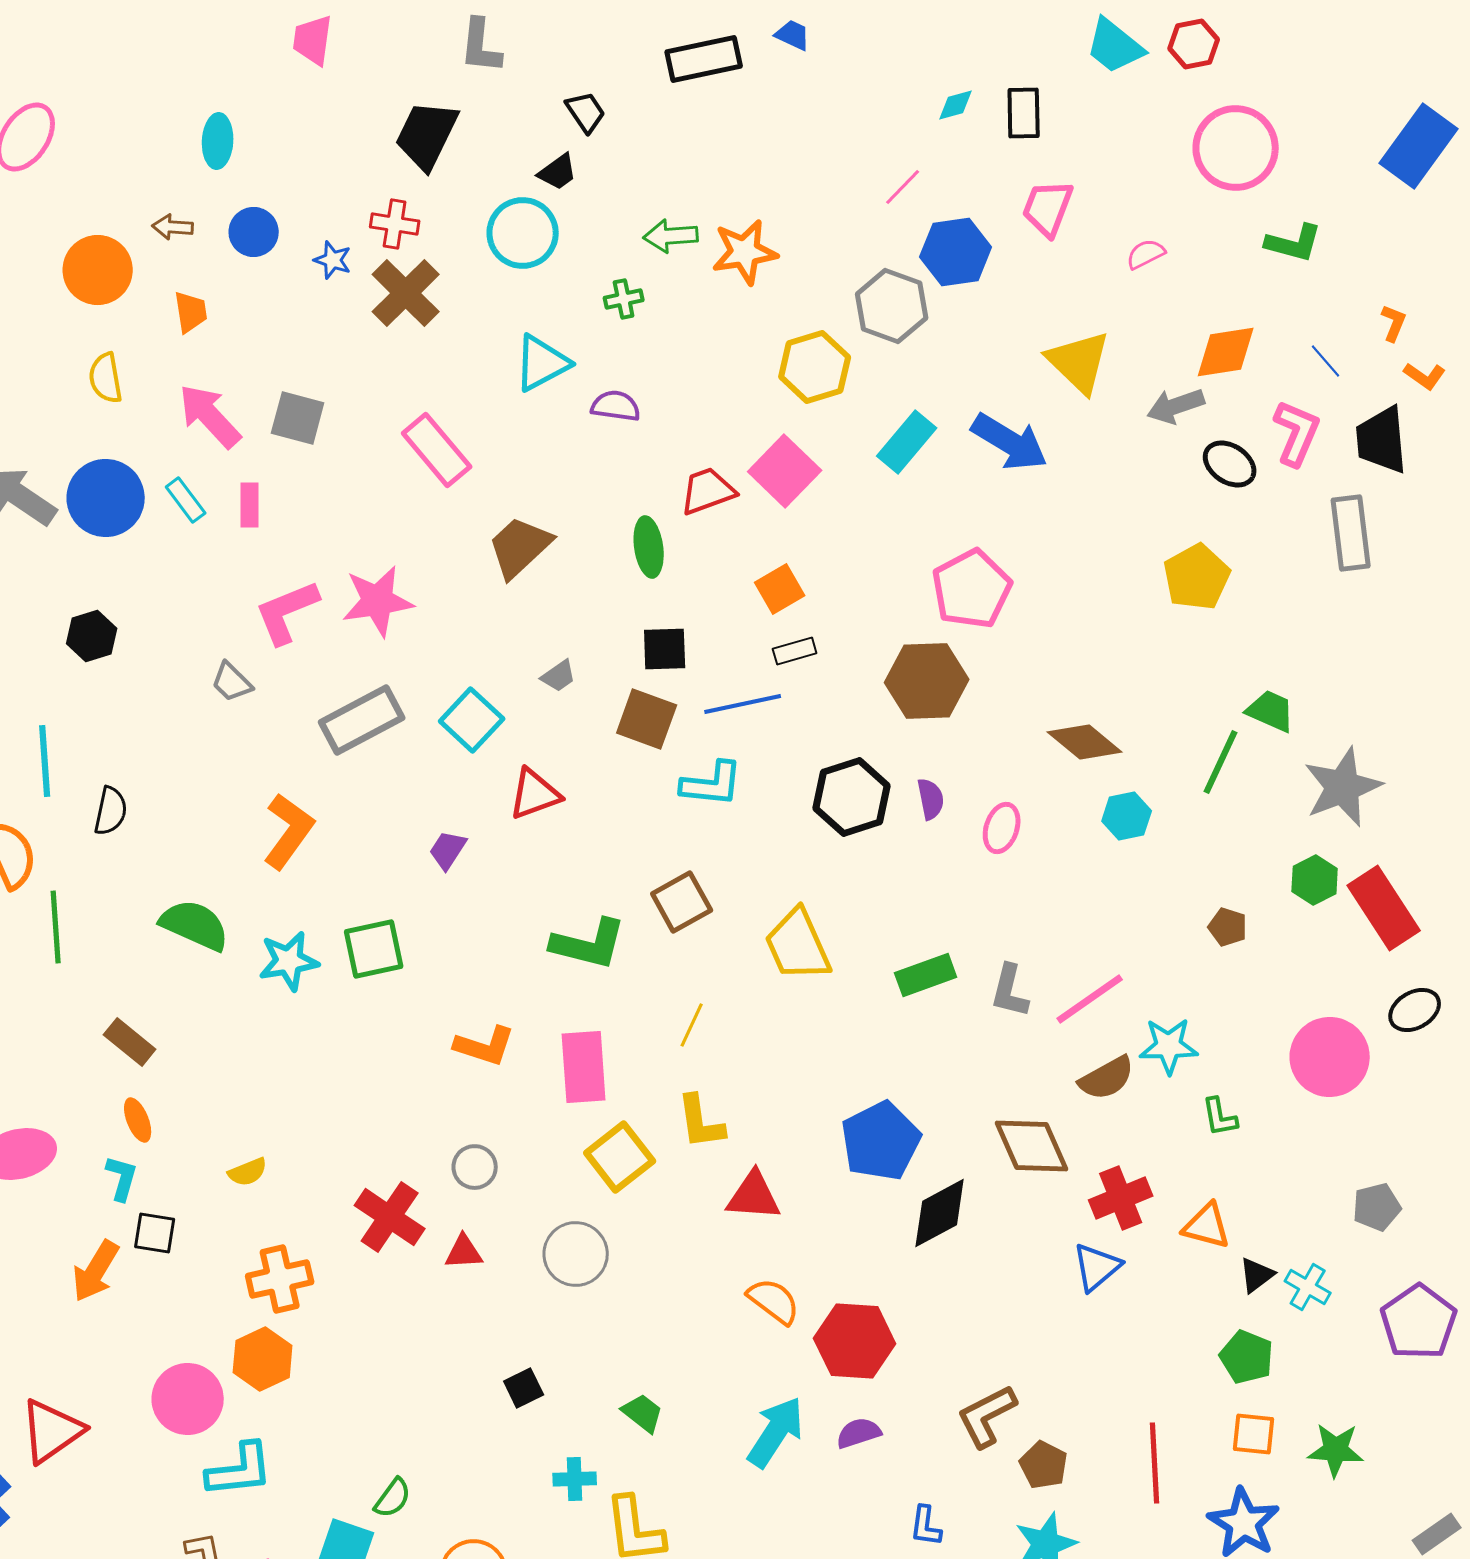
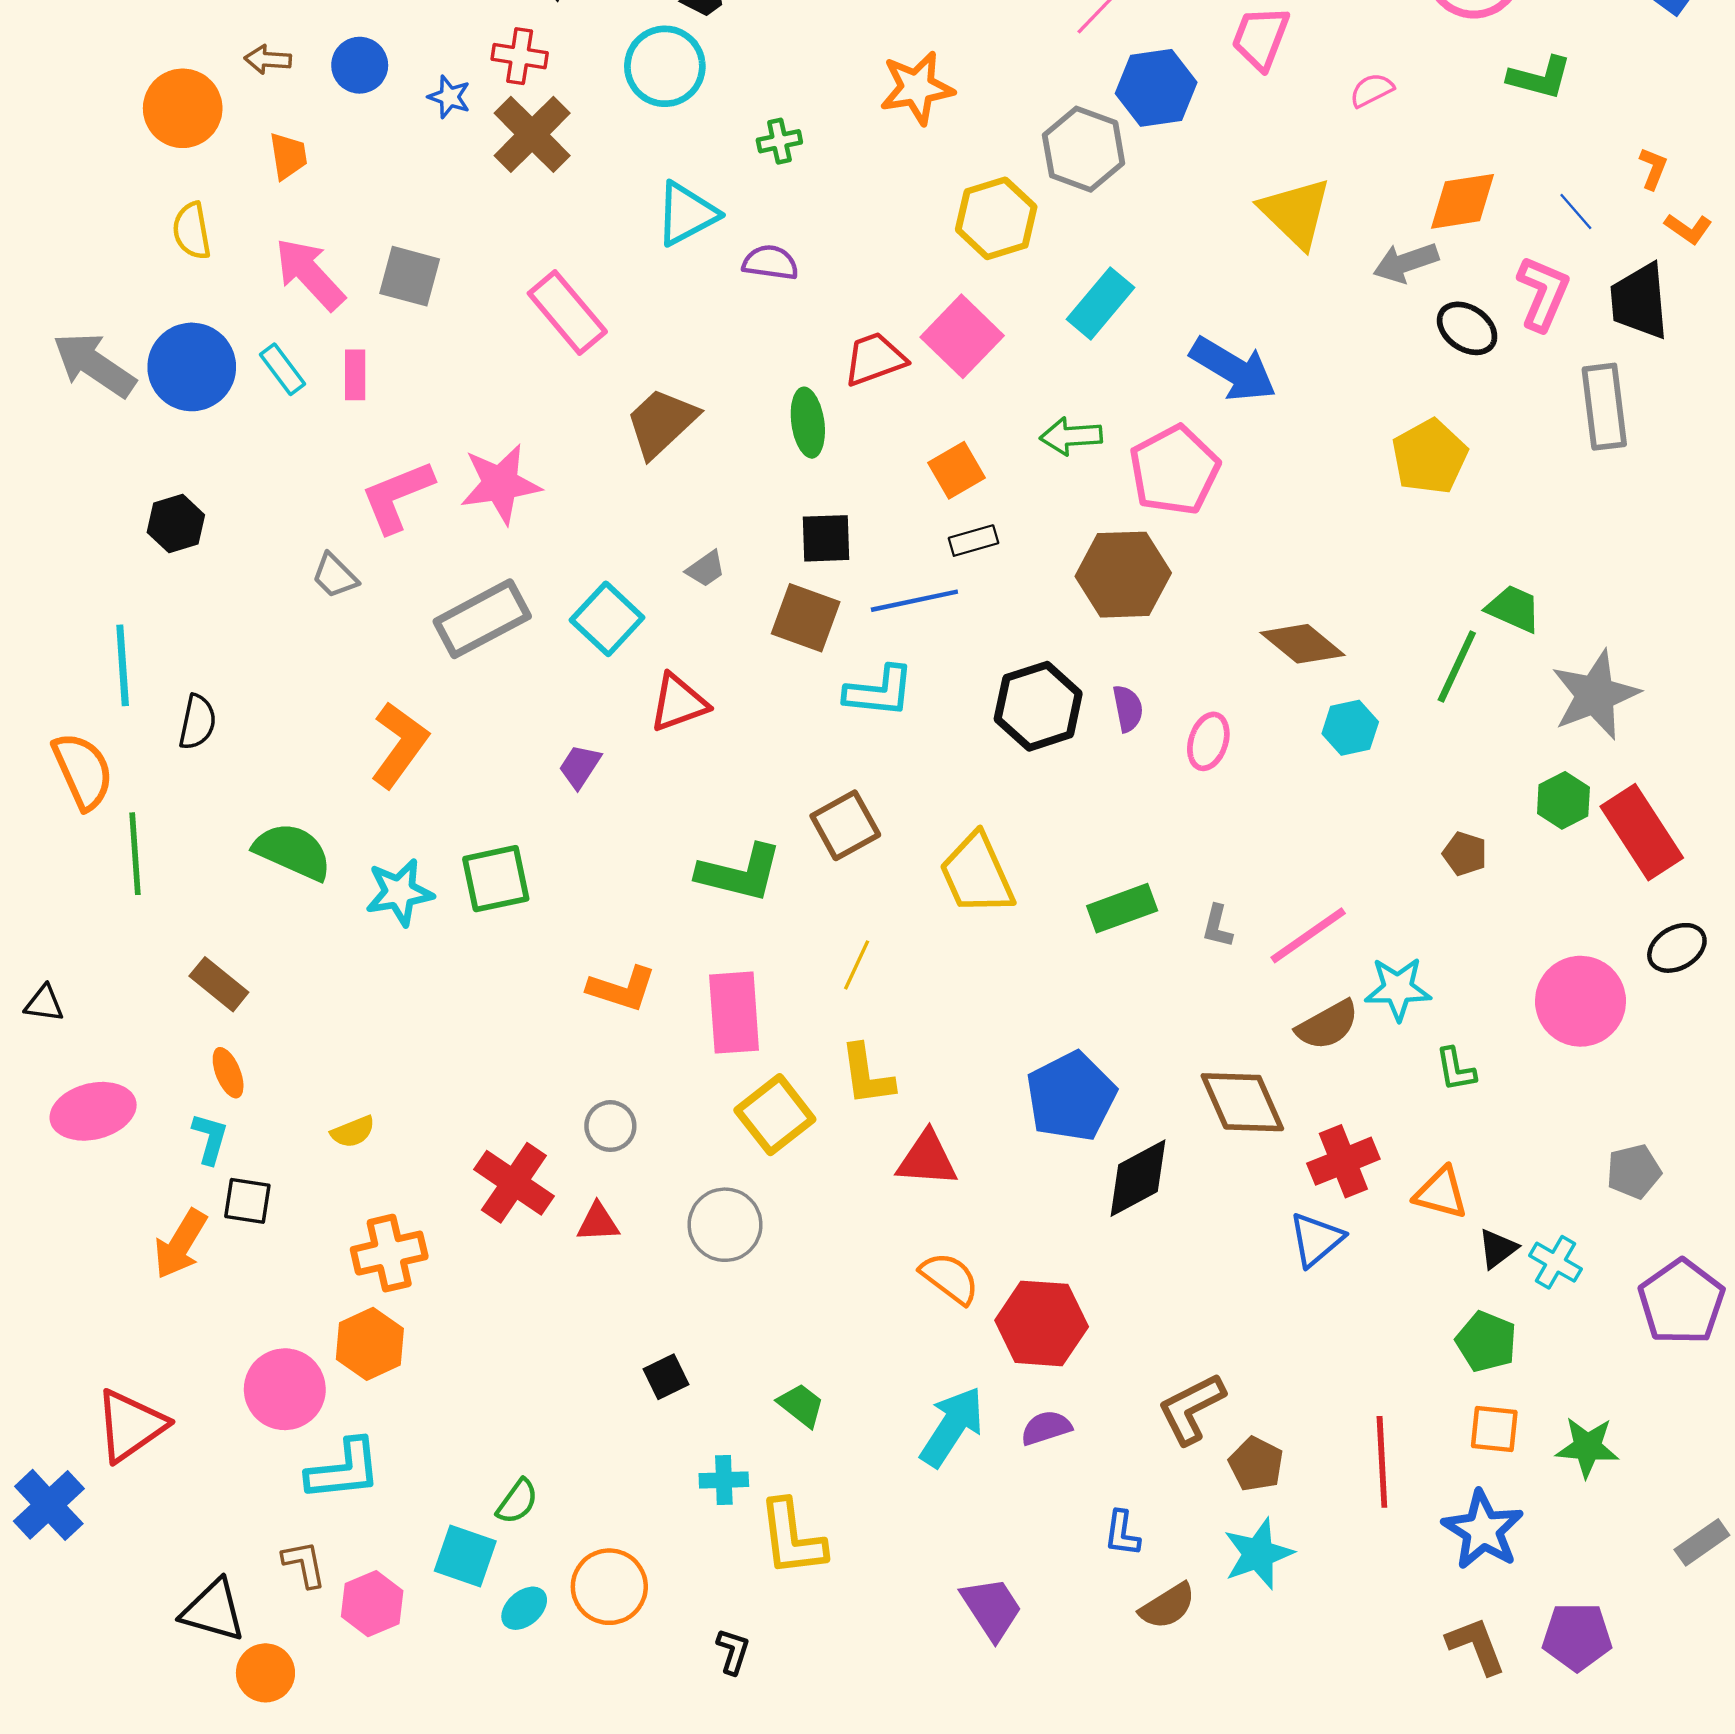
green arrow: (671, 236) -> (1071, 436), moved
blue arrow: (1010, 442) -> (1233, 369), moved
gray L-shape: (1010, 991) -> (1217, 926), size x0.7

